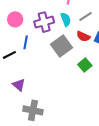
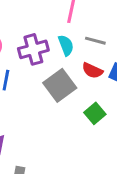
gray line: (85, 17) -> (95, 41), turned 48

